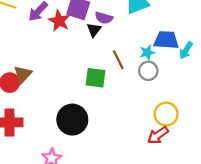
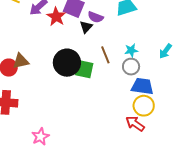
blue trapezoid: (166, 40) -> (142, 86), moved
brown triangle: (23, 74) -> (21, 61), turned 30
black circle: (72, 120) -> (67, 63), moved
red arrow: (158, 135) -> (135, 124), turned 66

